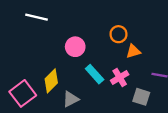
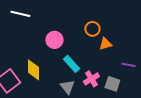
pink cross: (120, 77) -> (91, 79), moved
yellow diamond: (51, 81) -> (33, 70), turned -45
gray triangle: (71, 99) -> (67, 87), moved, turned -42

